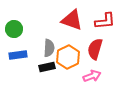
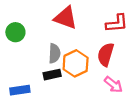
red triangle: (72, 20) -> (66, 18), moved
blue rectangle: (18, 55) -> (20, 90), moved
pink arrow: (92, 76) -> (113, 85), moved, turned 60

